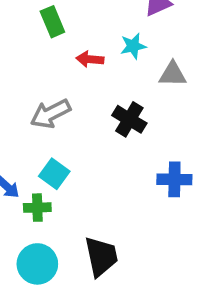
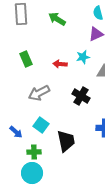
green rectangle: (52, 22) -> (26, 59), moved
green cross: (37, 208) -> (34, 152), moved
black trapezoid: (101, 256) -> (66, 141), moved

